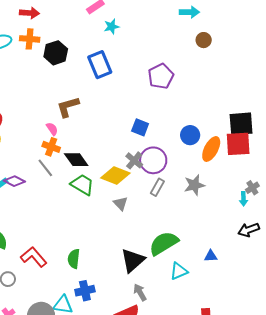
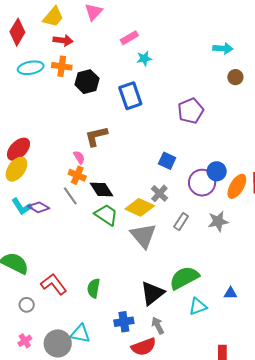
purple circle: (153, 160) -> (202, 183), moved
gray triangle: (120, 203) -> (143, 236), size x1.8
blue cross: (85, 291) -> (124, 322), moved

